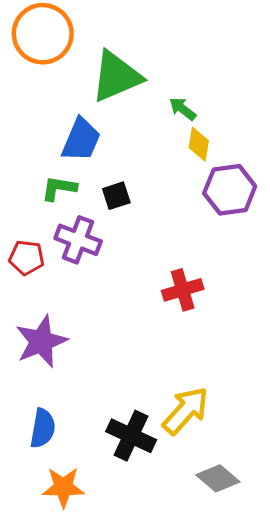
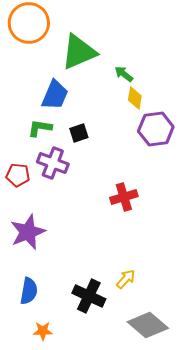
yellow arrow: (186, 411) -> (126, 279), size x0.6
gray diamond: (218, 478) -> (148, 325), size x1.4
orange star: (63, 487) -> (43, 331), size x0.7

